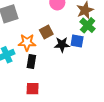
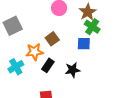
black star: (62, 45) -> (72, 70), moved
black rectangle: (31, 62) -> (48, 65), moved, turned 32

